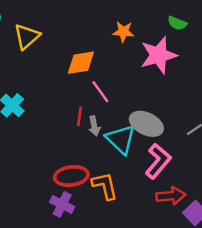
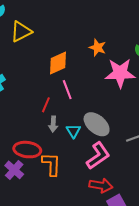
orange diamond: (81, 63) -> (58, 63), turned -30
gray arrow: (94, 126) -> (53, 124), moved
cyan triangle: (121, 139) -> (73, 131), size x0.6

